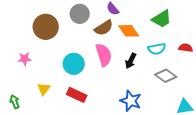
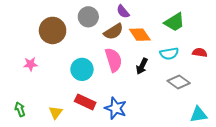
yellow triangle: (44, 89) -> (56, 112), moved
blue star: (131, 101) -> (116, 108), moved

